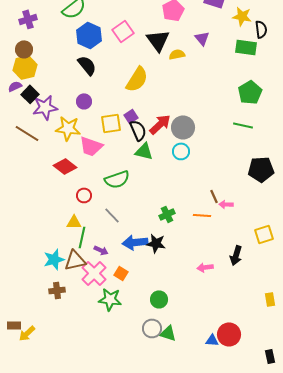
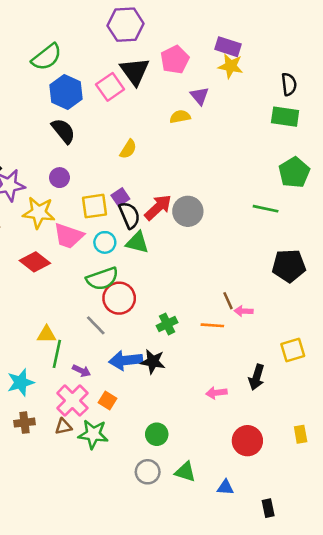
yellow star: (242, 16) -> (231, 66), moved
purple triangle: (202, 38) -> (199, 96), moved
black triangle: (158, 40) -> (135, 71), moved
green rectangle: (246, 47) -> (285, 117), moved
yellow semicircle: (137, 79) -> (128, 149), size x0.6
green pentagon: (250, 92) -> (294, 172), moved
cyan circle: (181, 151) -> (105, 242), moved
red circle: (84, 195) -> (119, 298), moved, size x1.6
brown triangle: (75, 260) -> (63, 426), moved, size x0.6
green triangle: (168, 333) -> (185, 472), moved
red circle: (229, 334) -> (247, 441), moved
black rectangle: (270, 356) -> (268, 508), moved

